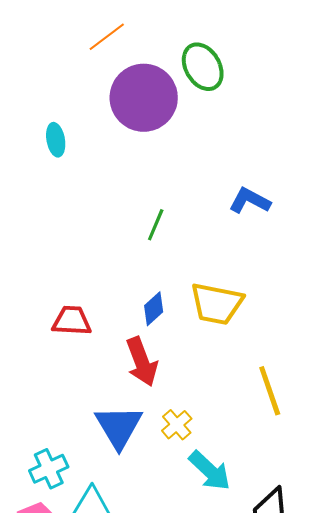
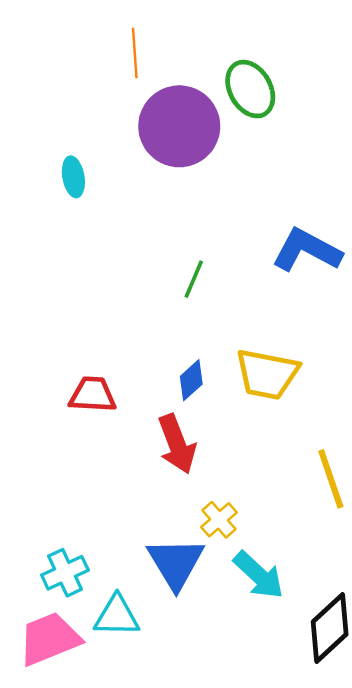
orange line: (107, 37) -> (135, 53), turned -57
blue L-shape: (250, 201) -> (307, 250), size x1.4
blue triangle: (119, 427) -> (176, 563), moved

